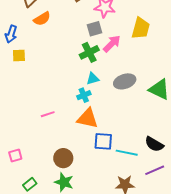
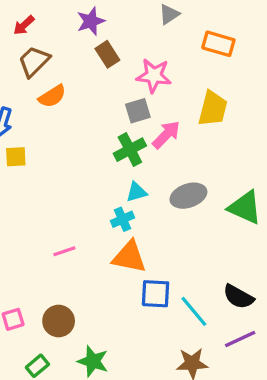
cyan line: (127, 153) -> (194, 311), turned 40
brown circle: (63, 158) -> (59, 321), moved

